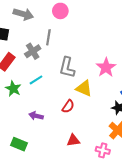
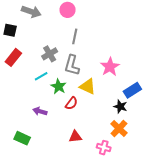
gray line: (48, 37) -> (75, 36), moved
gray cross: (33, 51) -> (50, 54), moved
green star: (13, 89) -> (59, 86), moved

